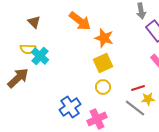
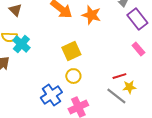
orange star: (104, 38) -> (91, 15), moved
yellow square: (103, 63) -> (71, 51), moved
yellow circle: (103, 87) -> (73, 76), moved

